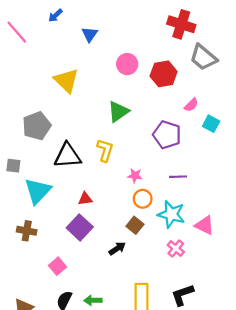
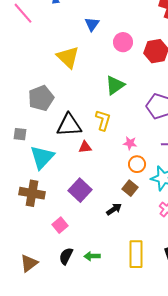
blue triangle: (90, 34) -> (92, 24), moved
red triangle: (85, 199) -> (85, 147), moved
brown cross: (27, 231) -> (32, 193), size x1.4

